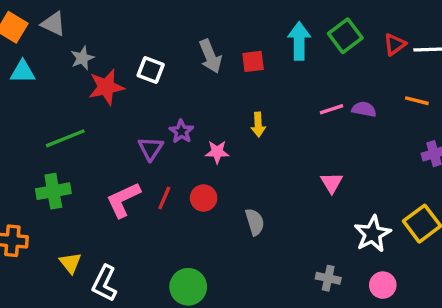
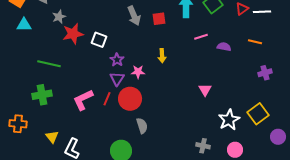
white square: (151, 70) -> (99, 40), moved
pink line: (332, 109) -> (201, 37), moved
green line: (65, 138) -> (49, 64), turned 35
purple triangle: (151, 149) -> (117, 79), moved
red circle: (204, 198) -> (130, 99), size x1.5
gray semicircle: (255, 222) -> (142, 126), moved

